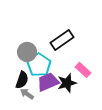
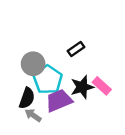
black rectangle: (62, 40) -> (76, 49), size x0.6
black star: (67, 83) -> (82, 87), moved

